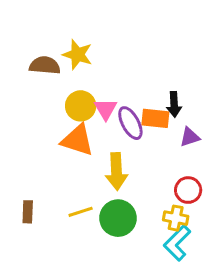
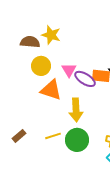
yellow circle: (81, 106) -> (41, 66), moved
purple ellipse: (130, 123) -> (85, 79), turned -30
brown rectangle: (28, 212) -> (19, 136), turned 48

